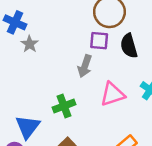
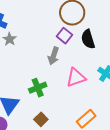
purple square: (99, 41) -> (64, 36), turned 35

